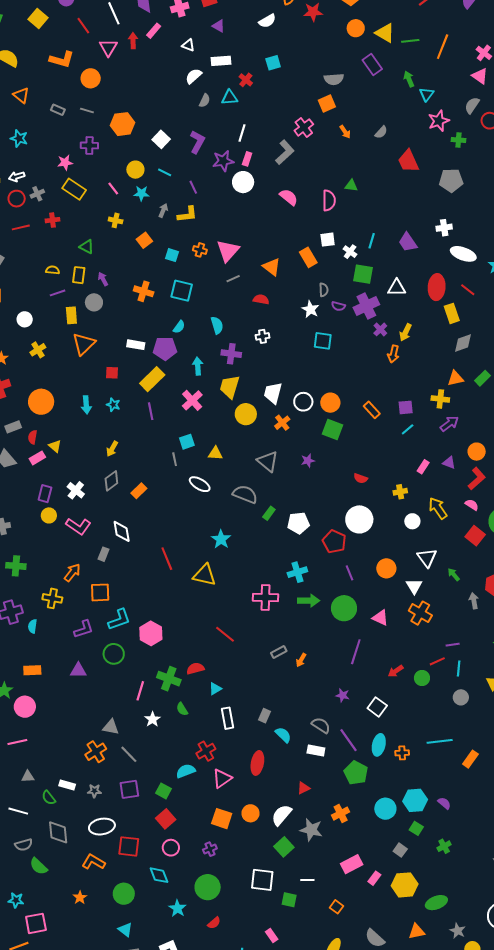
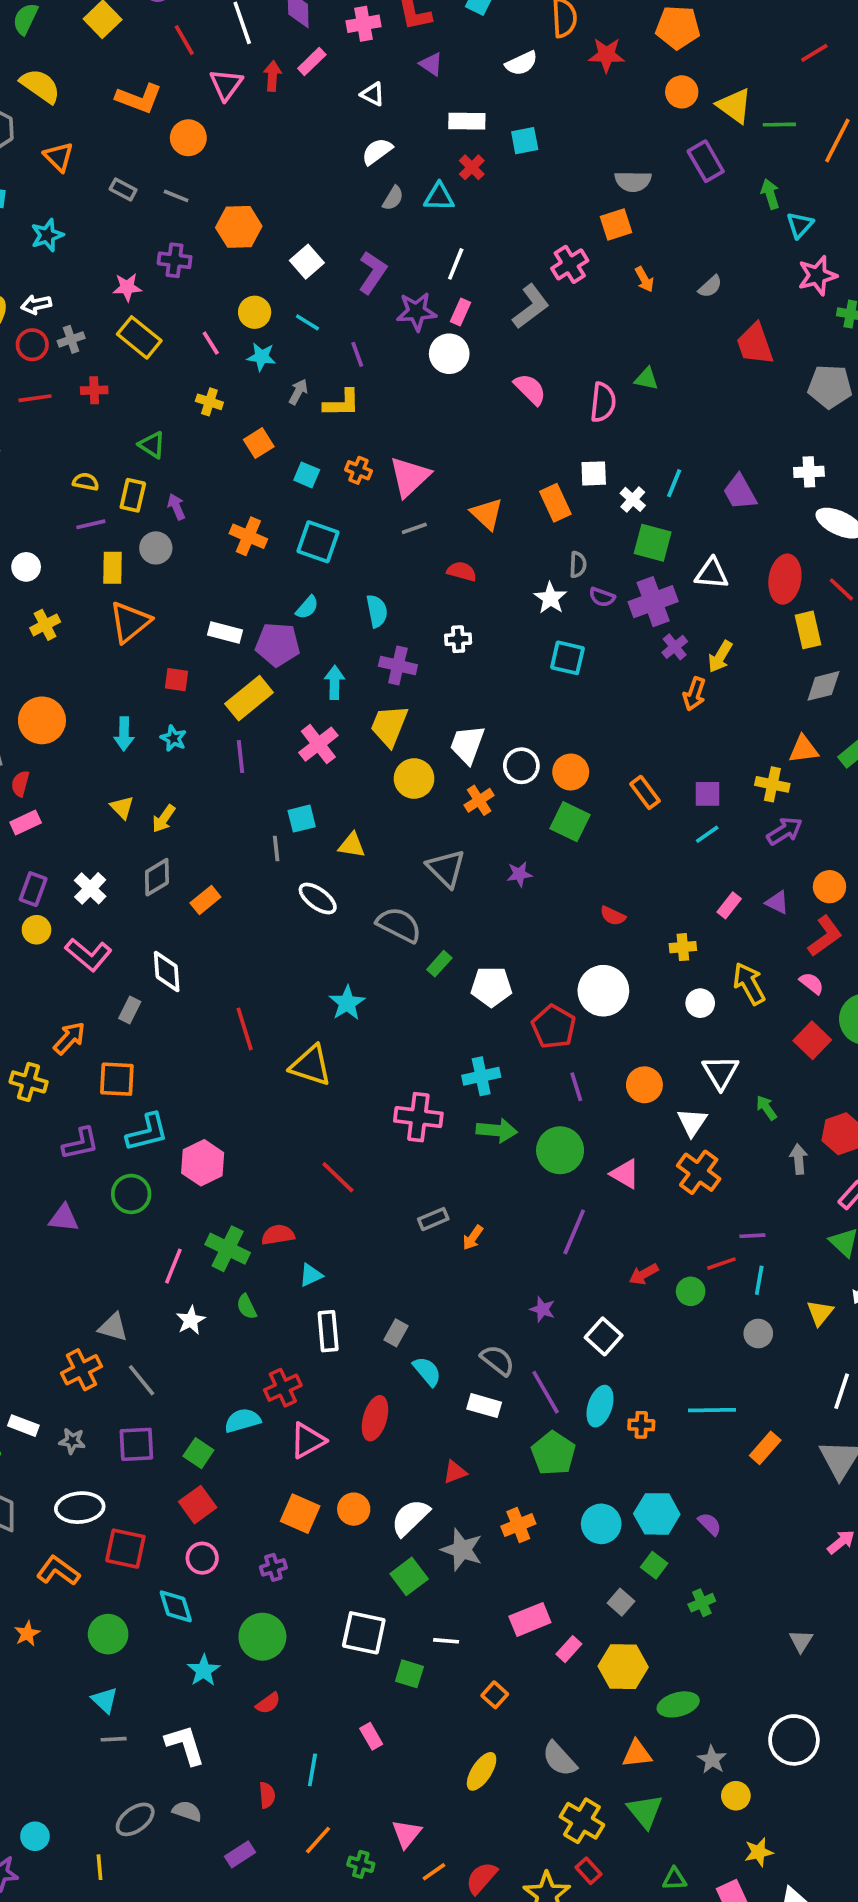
white rectangle: (221, 61) -> (467, 121), moved
cyan star: (19, 138) -> (47, 235), turned 30
yellow triangle: (55, 446) -> (122, 807), moved

